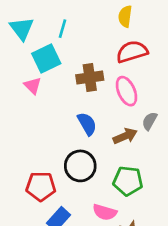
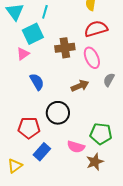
pink triangle: (33, 86) -> (23, 54), turned 40
blue semicircle: (87, 124) -> (37, 82), moved
brown arrow: (125, 136) -> (80, 86), moved
green pentagon: (128, 181) -> (101, 134), moved

